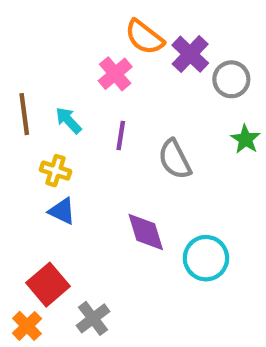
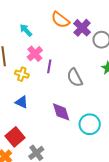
pink cross: (115, 74) -> (35, 54), moved
cyan arrow: (68, 120) -> (26, 30), moved
yellow cross: (55, 171) -> (22, 74), moved

